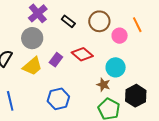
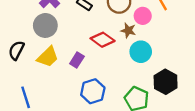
purple rectangle: (56, 60) -> (77, 60), moved
brown star: (103, 85) -> (128, 31), moved
blue hexagon: (58, 99) -> (93, 91), moved

